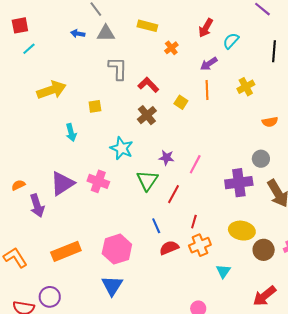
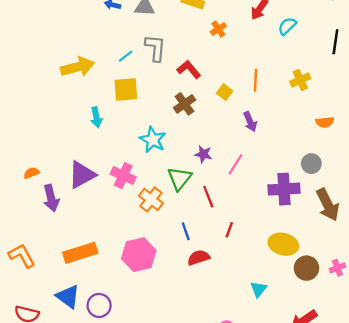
cyan line: (29, 49) -> (126, 56), moved
purple arrow: (209, 64) -> (250, 122), moved, turned -84
yellow square: (95, 106) -> (126, 89), size x1.6
red line: (174, 194) -> (208, 197), turned -54
orange cross: (200, 245) -> (151, 199), moved, turned -35
blue triangle: (112, 286) -> (68, 297), moved, turned -30
purple circle: (50, 297) -> (99, 305), moved

